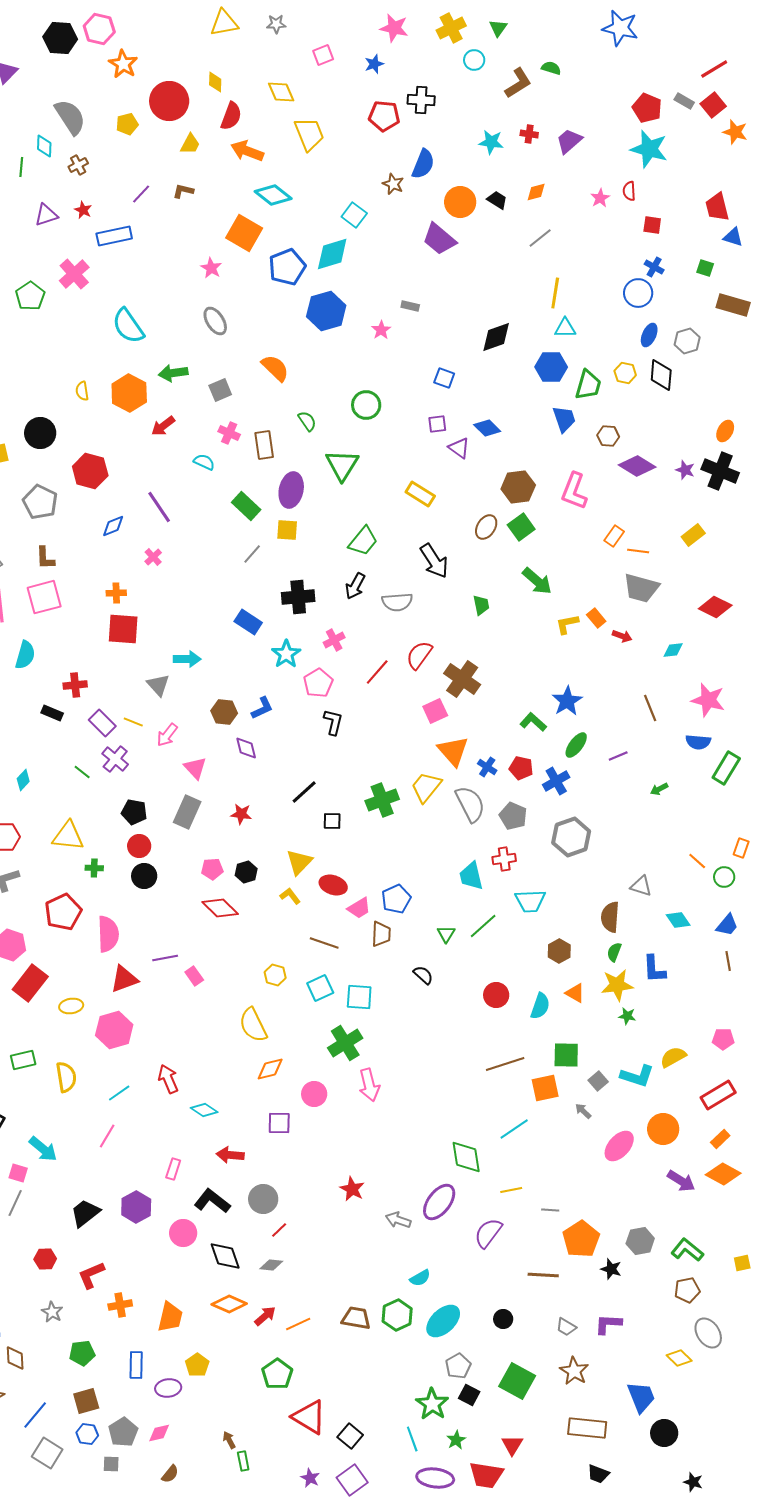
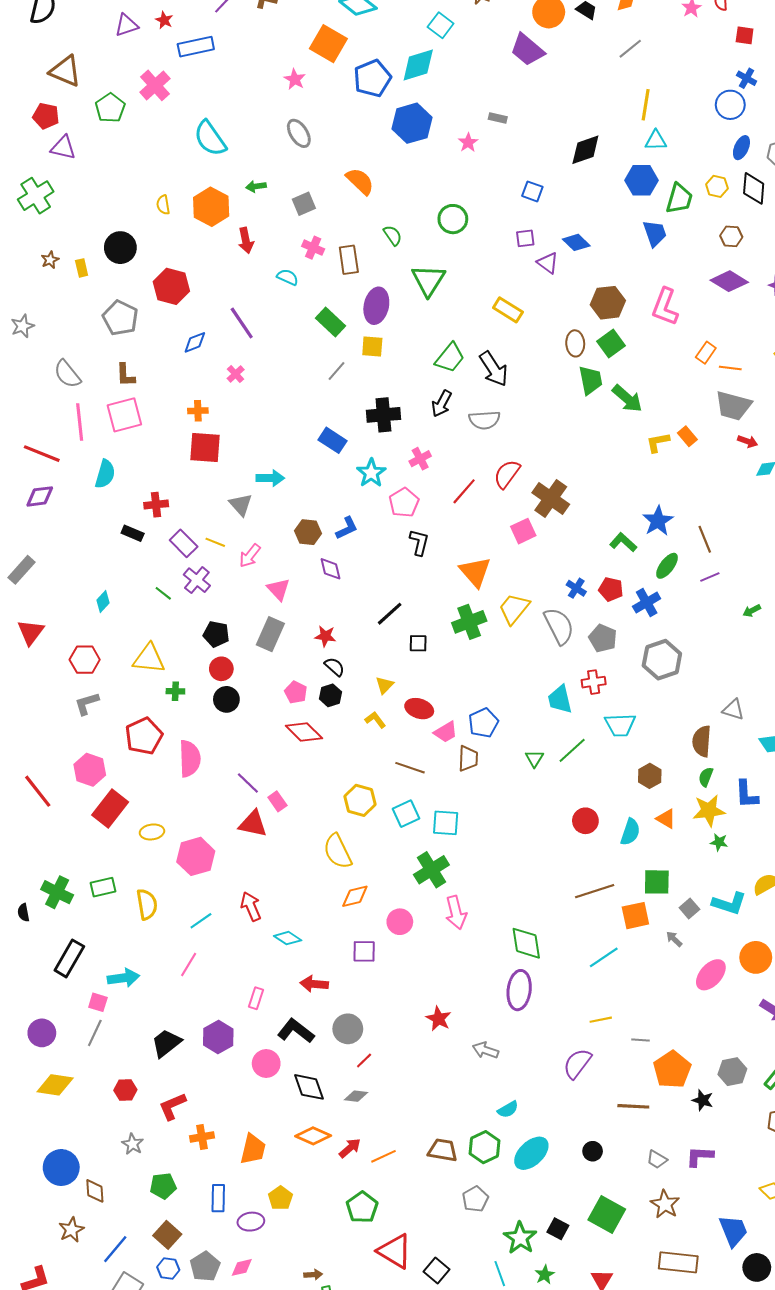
green arrow: (173, 373) -> (256, 186), size x0.7
red arrow: (163, 426) -> (246, 240), turned -65
brown hexagon: (608, 436) -> (731, 236), moved
brown ellipse: (486, 527) -> (575, 343), turned -35
black arrow: (434, 561) -> (494, 369), moved
green trapezoid: (481, 605) -> (591, 380), moved, size x1.4
red arrow: (622, 636) -> (748, 441), moved
brown line: (650, 708) -> (705, 539), moved
orange triangle: (453, 751) -> (475, 572), moved
yellow triangle: (299, 862) -> (385, 685), size x0.7
pink pentagon: (212, 869) -> (296, 692), turned 30
purple line: (165, 958) -> (248, 783), turned 55
yellow hexagon: (275, 975) -> (360, 800), size x1.4
black semicircle: (423, 975) -> (335, 667), moved
red triangle: (124, 979) -> (253, 824), moved, turned 32
cyan arrow: (43, 1149) -> (123, 978), turned -48
green diamond: (466, 1157) -> (526, 943), moved
purple ellipse: (439, 1202) -> (519, 990), moved, turned -30
gray pentagon: (458, 1366) -> (475, 1199), moved
brown square: (86, 1401) -> (167, 1235), turned -32
brown arrow: (229, 1440) -> (313, 1275), turned 114

